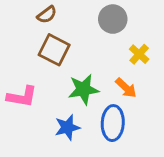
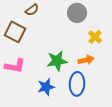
brown square: (54, 50) -> (15, 32), moved
orange arrow: (126, 88) -> (86, 60), turned -56

